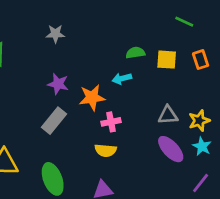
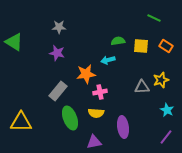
orange rectangle: (201, 60) -> (166, 46), turned -40
purple star: (58, 84) -> (57, 53), moved
yellow star: (199, 121) -> (161, 80), moved
purple ellipse: (171, 149) -> (123, 127), moved, turned 35
green ellipse: (53, 179) -> (70, 118), moved

